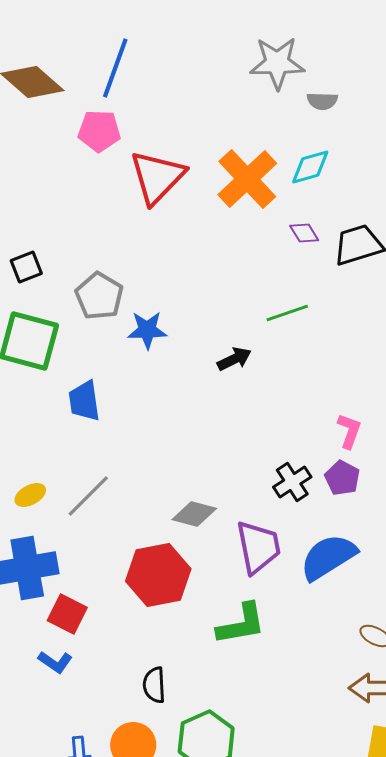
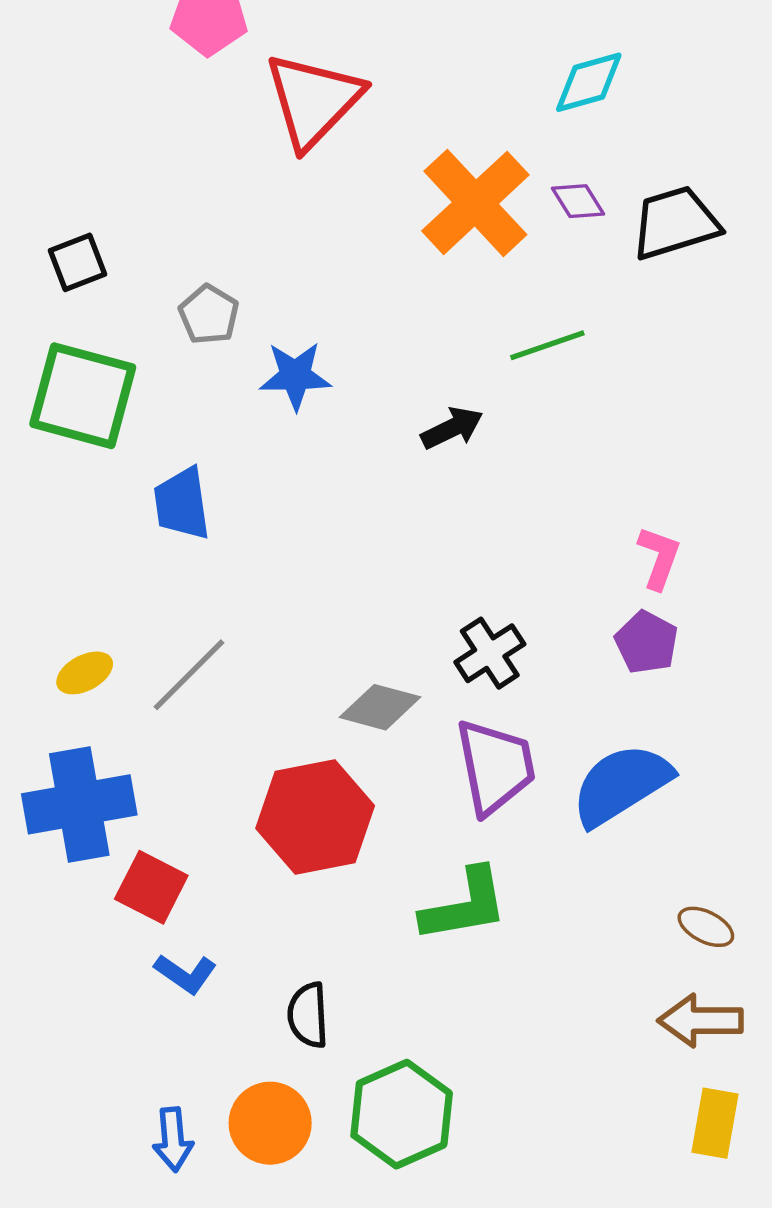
orange cross: (247, 179) -> (475, 203), moved
gray pentagon: (99, 296) -> (209, 315), size x0.7
black cross: (292, 482) -> (490, 653), moved
blue L-shape: (55, 662) -> (185, 974), moved

